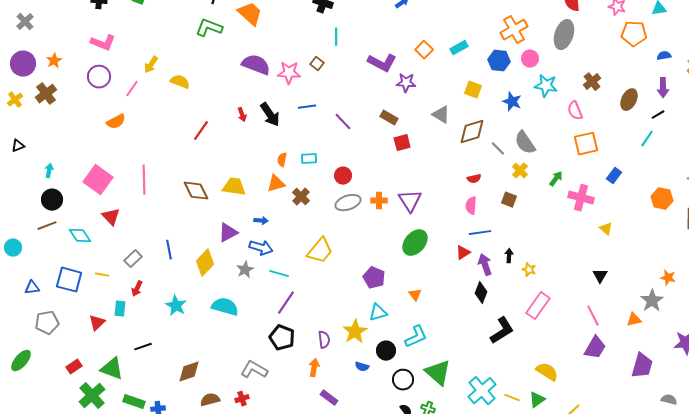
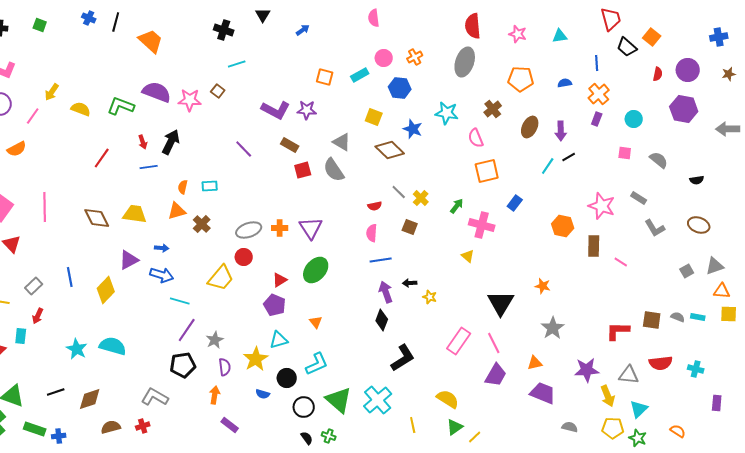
green L-shape: (209, 28) -> (121, 106), moved
orange cross: (514, 30) -> (415, 57), size x0.6
orange pentagon: (634, 34) -> (521, 79), moved
cyan line: (336, 37) -> (237, 64), turned 72
orange square: (424, 50) -> (325, 77), turned -30
pink circle: (530, 59) -> (384, 58), moved
purple L-shape: (382, 63) -> (276, 110), moved
purple arrow: (663, 88) -> (561, 131), moved
blue line: (307, 107) -> (149, 167), moved
black arrow: (270, 115) -> (171, 142), turned -120
black line: (658, 115) -> (569, 157), moved
brown diamond: (472, 132) -> (390, 150), moved, turned 60
gray semicircle: (525, 143) -> (334, 170), moved
gray line: (498, 149) -> (399, 192), moved
red circle: (343, 176) -> (244, 257), moved
yellow triangle: (606, 229) -> (468, 256), moved
red triangle: (463, 253) -> (280, 280), moved
black arrow: (509, 256) -> (410, 283), turned -96
gray star: (245, 270) -> (215, 340), moved
black triangle: (600, 276) -> (501, 303), size x1.8
orange star: (668, 278) -> (543, 286), moved
cyan star: (176, 306) -> (77, 349), moved
pink rectangle: (538, 306) -> (459, 341), moved
cyan semicircle: (225, 307) -> (113, 346), moved
orange triangle: (634, 320) -> (535, 363), moved
black pentagon: (282, 338) -> (183, 365), turned -30
black line: (143, 347) -> (56, 392), moved
purple trapezoid: (642, 366) -> (543, 393), turned -84
cyan cross: (482, 391) -> (378, 400), moved
yellow line: (512, 398) -> (413, 425), turned 56
green triangle: (537, 400) -> (455, 427), moved

